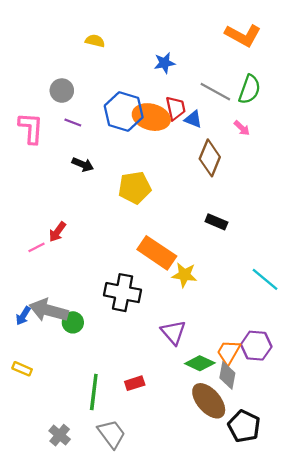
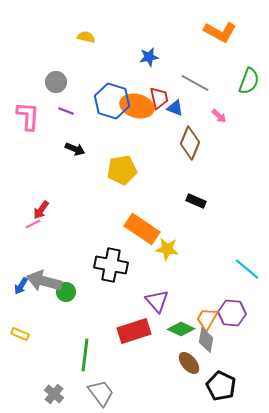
green semicircle: (250, 89) -> (249, 81), moved
red arrow: (57, 232) -> (41, 210), moved
cyan line: (265, 279) -> (247, 269), moved
red rectangle: (135, 383) -> (134, 331), moved, size x1.8
brown ellipse: (209, 401) -> (189, 363), size x0.7

